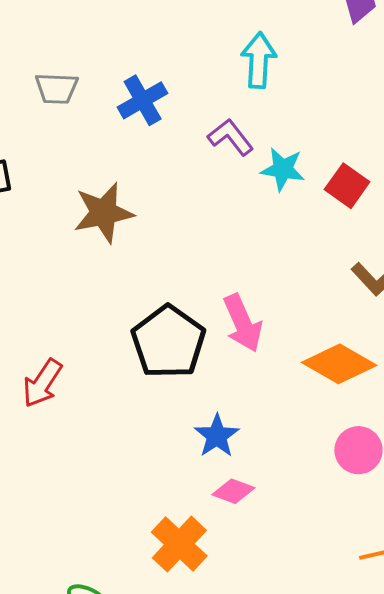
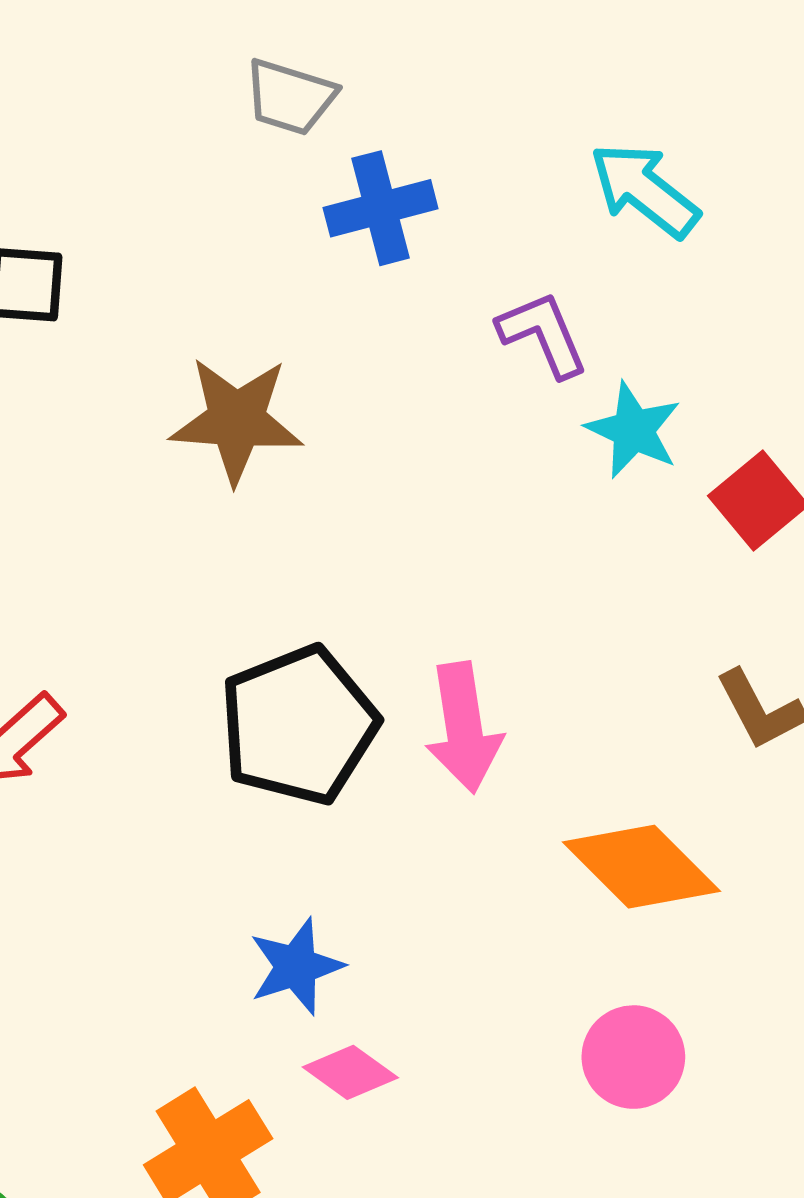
cyan arrow: (259, 60) -> (644, 190), turned -70
gray trapezoid: (57, 88) -> (290, 97), moved
blue star: (217, 436) -> (296, 966), moved

